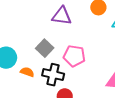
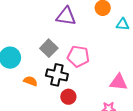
orange semicircle: (27, 72) -> (30, 81), moved

